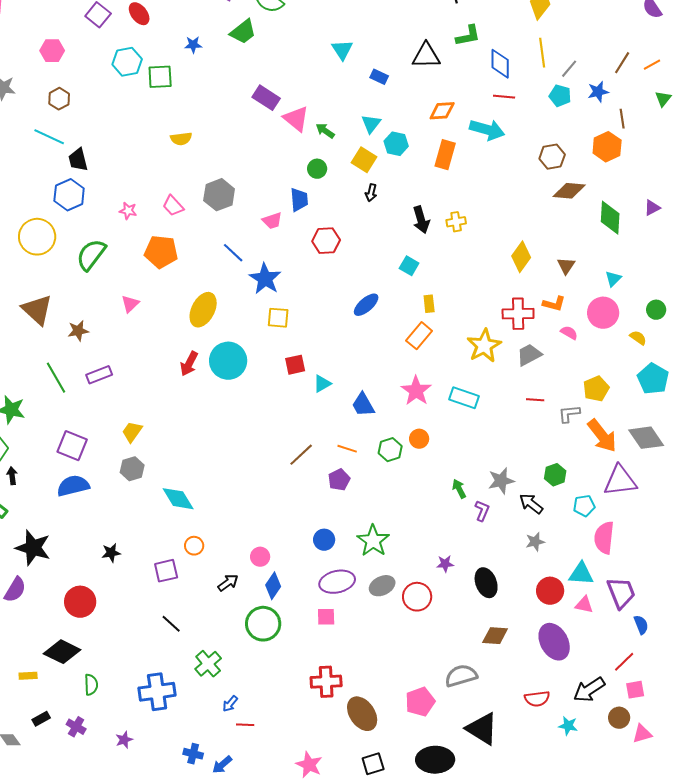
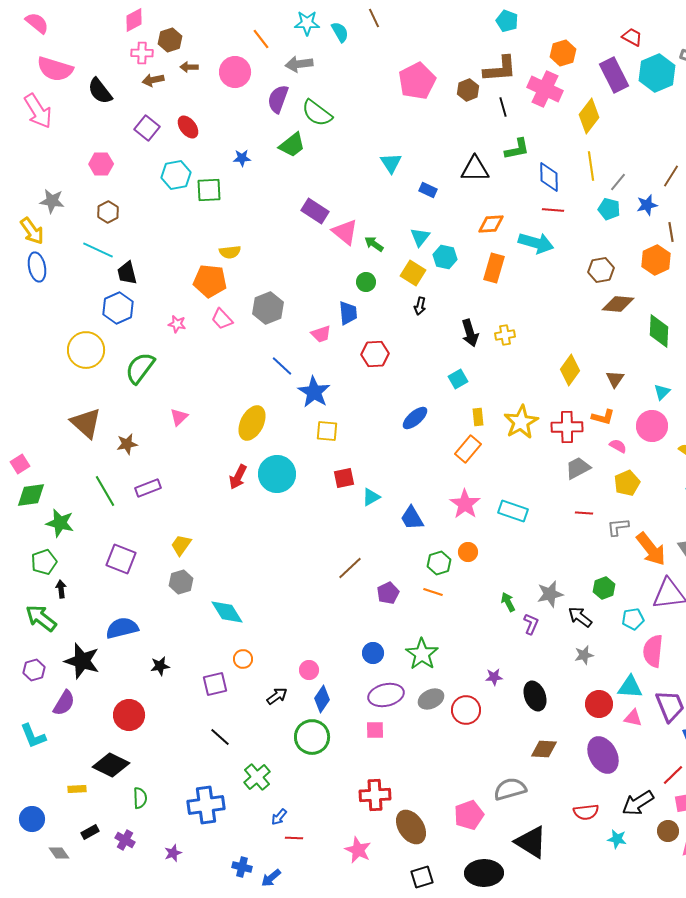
orange pentagon: (161, 252) -> (210, 281), moved
cyan square: (409, 266) -> (458, 379), turned 30
yellow star: (484, 346) -> (521, 422), moved
yellow pentagon: (596, 389) -> (627, 483), moved
orange line: (347, 449) -> (433, 592), moved
blue semicircle: (73, 486) -> (122, 628), moved
pink star: (309, 765) -> (358, 850), moved

